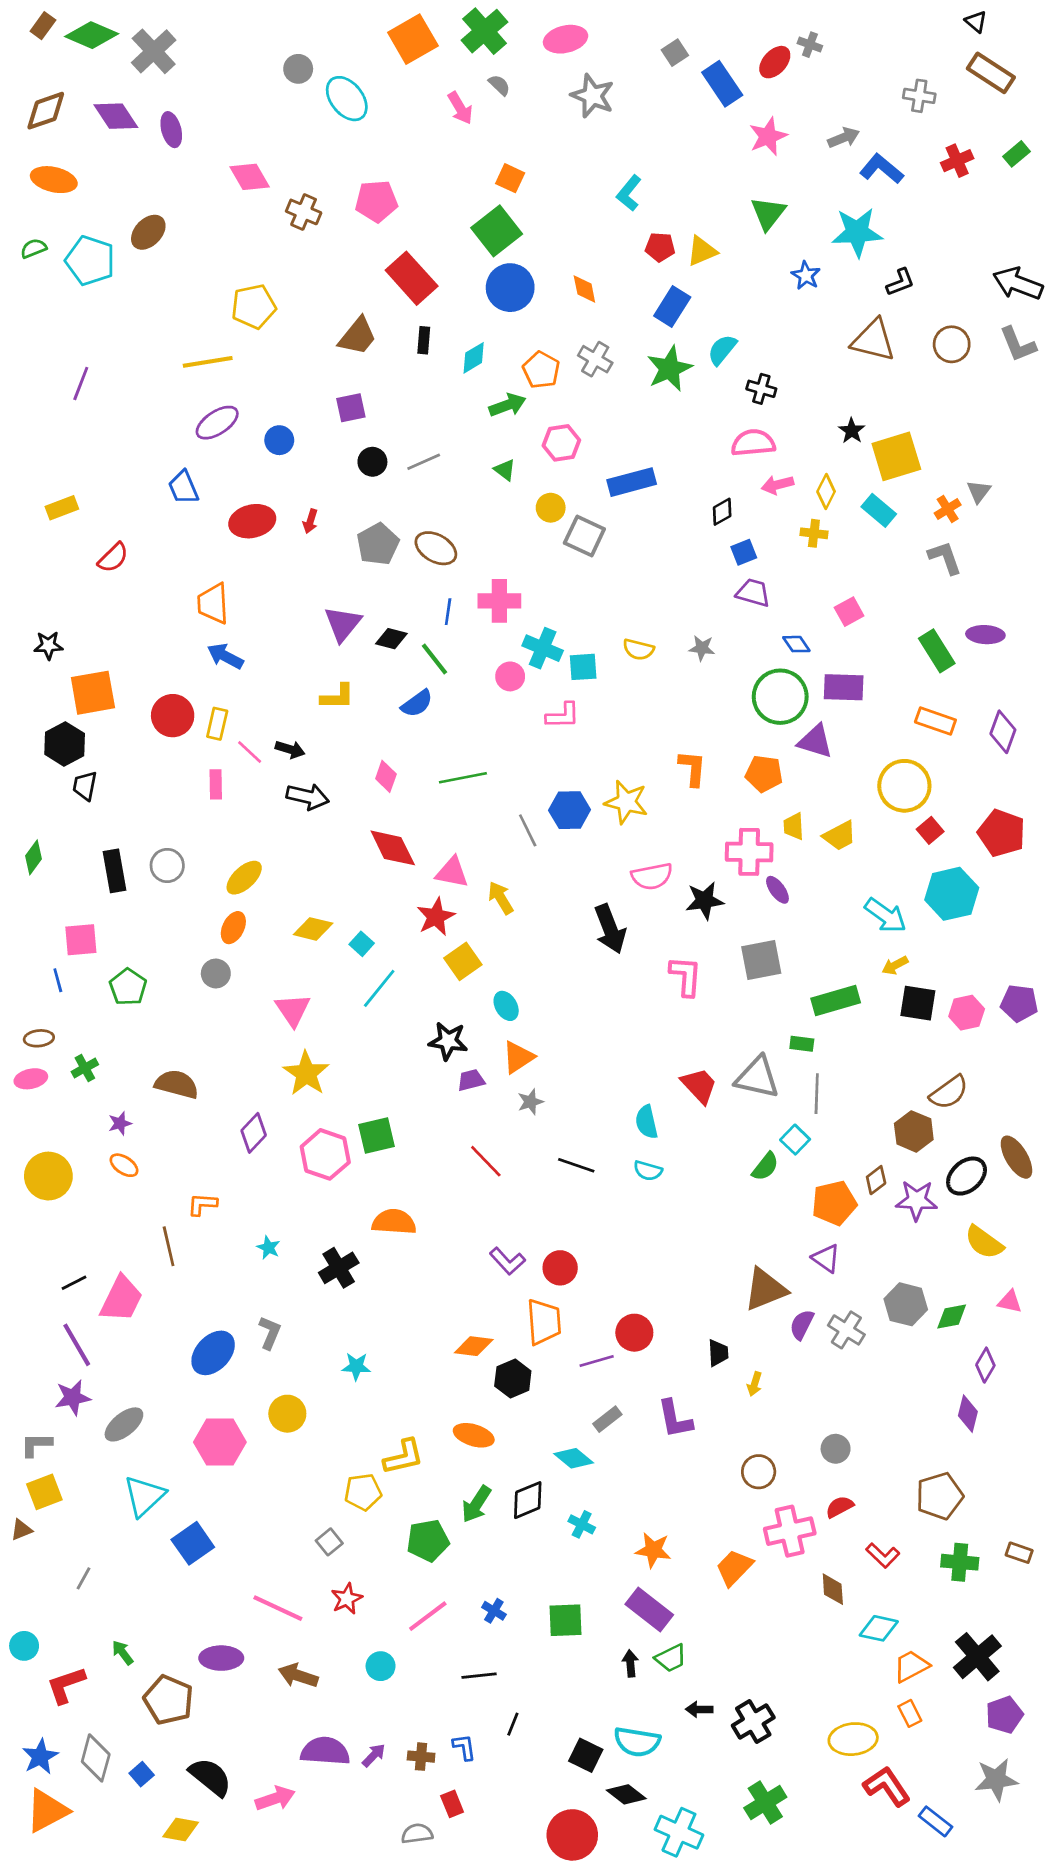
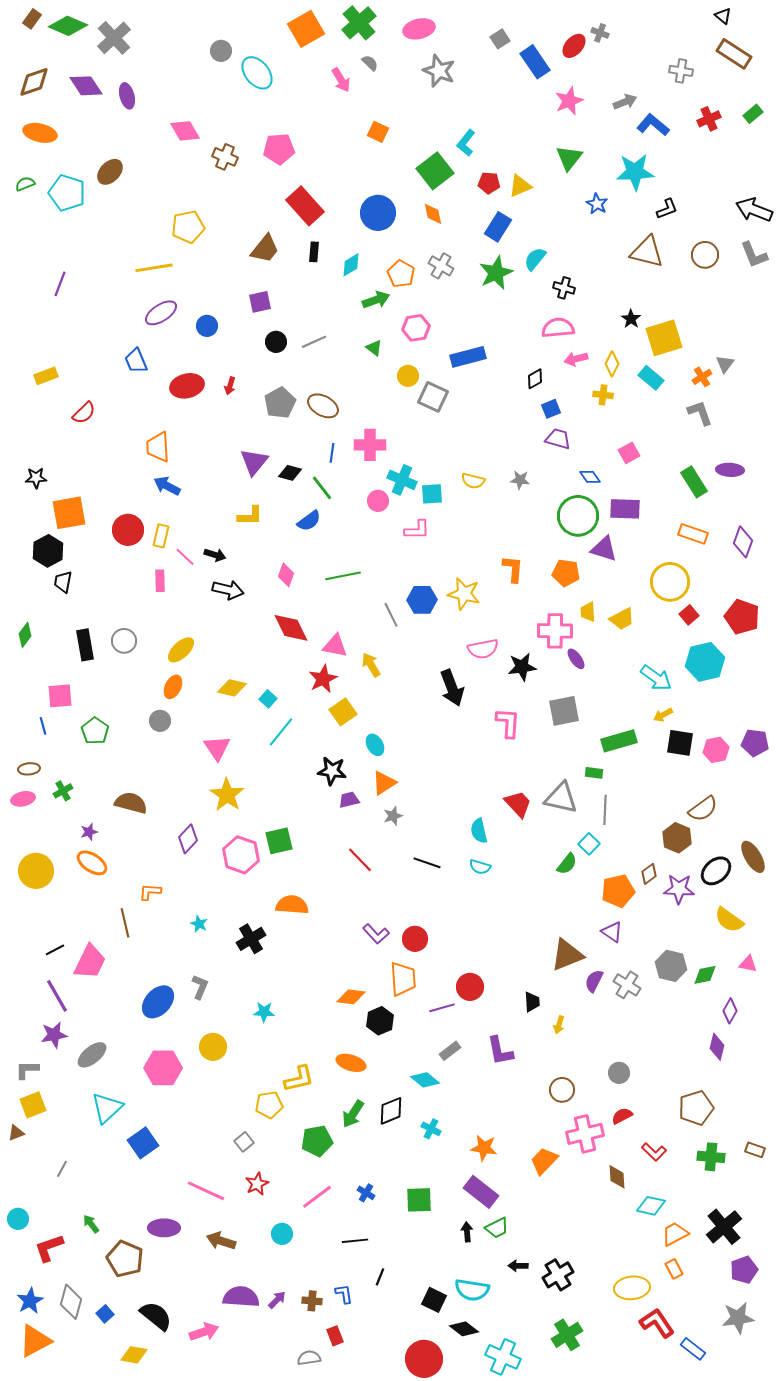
green square: (497, 231) -> (435, 171), moved
orange ellipse: (124, 1165) -> (92, 863), size x1.4

